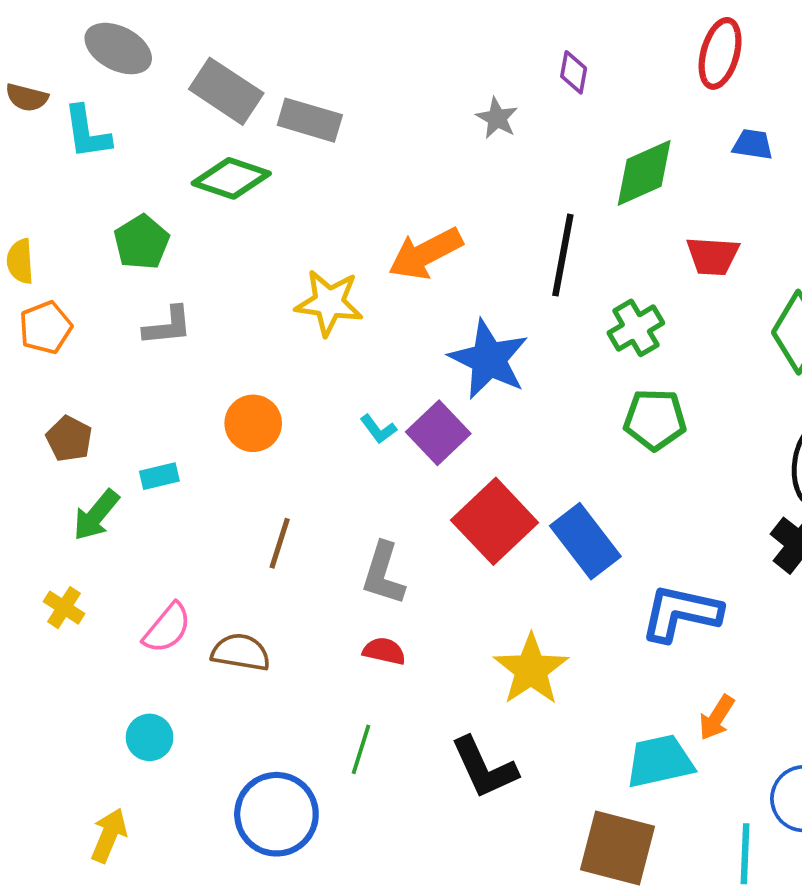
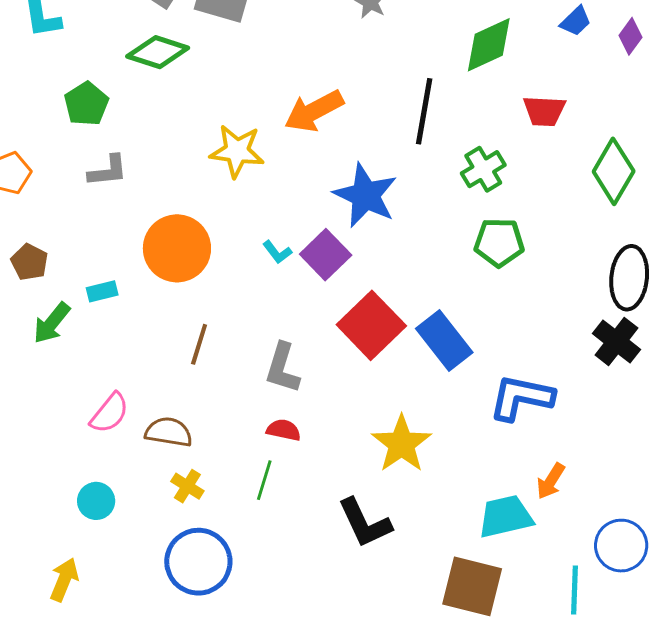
blue trapezoid: (753, 144) -> (576, 21), turned 128
orange circle: (253, 423) -> (177, 248), size x1.5
yellow cross: (64, 608) -> (187, 486), moved
green line: (361, 749) -> (264, 480), moved

